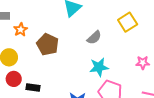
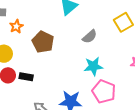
black rectangle: (33, 88) -> (26, 77), moved

